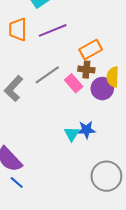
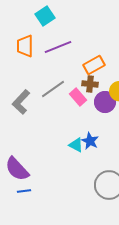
blue star: (86, 130) -> (90, 141), turned 30
cyan triangle: (72, 134) -> (76, 145), turned -35
blue line: (17, 182) -> (24, 191), turned -48

